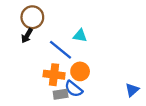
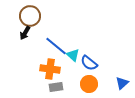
cyan triangle: (80, 36) -> (73, 55), moved, turned 32
orange circle: (80, 71) -> (89, 84), moved
blue semicircle: (74, 89) -> (89, 63), moved

